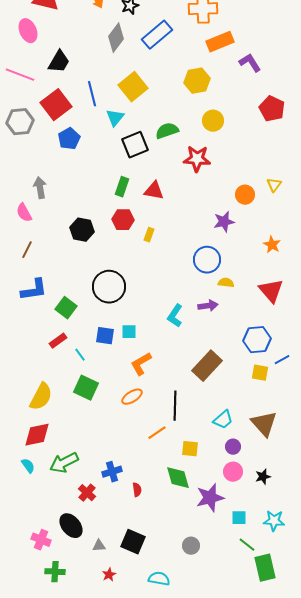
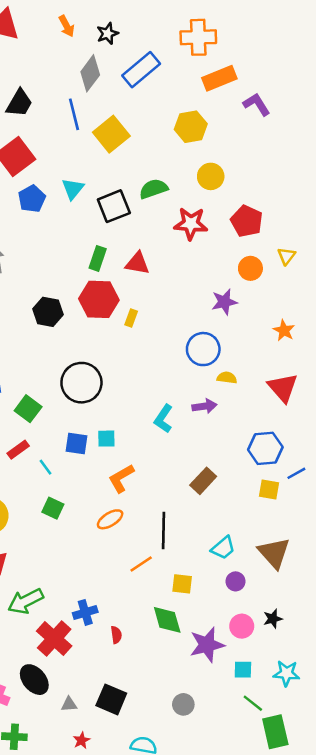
blue line: (92, 94) -> (74, 114), moved
red pentagon: (272, 109) -> (247, 221), moved
cyan triangle: (115, 118) -> (73, 189), moved
red hexagon: (123, 220) -> (99, 299), size x1.4
brown rectangle: (207, 366) -> (203, 481), size x0.7
green square: (86, 388) -> (53, 508), size x0.7
pink circle: (233, 472) -> (242, 626), moved
red cross: (87, 493) -> (54, 639), size x1.6

